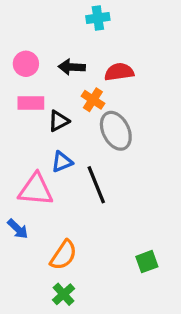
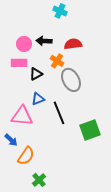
cyan cross: (98, 18) -> (60, 11), turned 32
pink circle: (26, 64) -> (24, 44), moved
orange semicircle: (64, 255) -> (26, 156), moved
green square: (147, 262) -> (90, 130), moved, size x1.5

